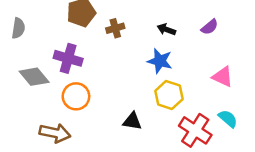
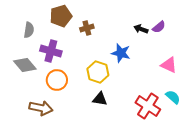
gray semicircle: (18, 28) -> (29, 30), moved
black arrow: (166, 30) -> (141, 29), moved
yellow hexagon: (169, 95) -> (98, 72), moved

